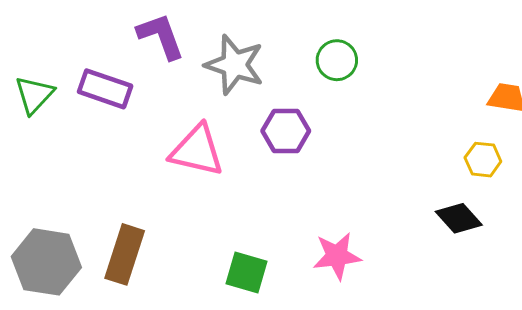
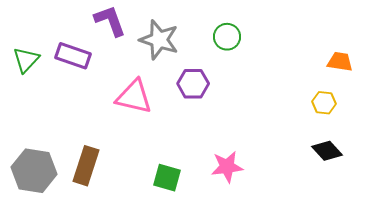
black diamond: (459, 218) -> (327, 151), moved

